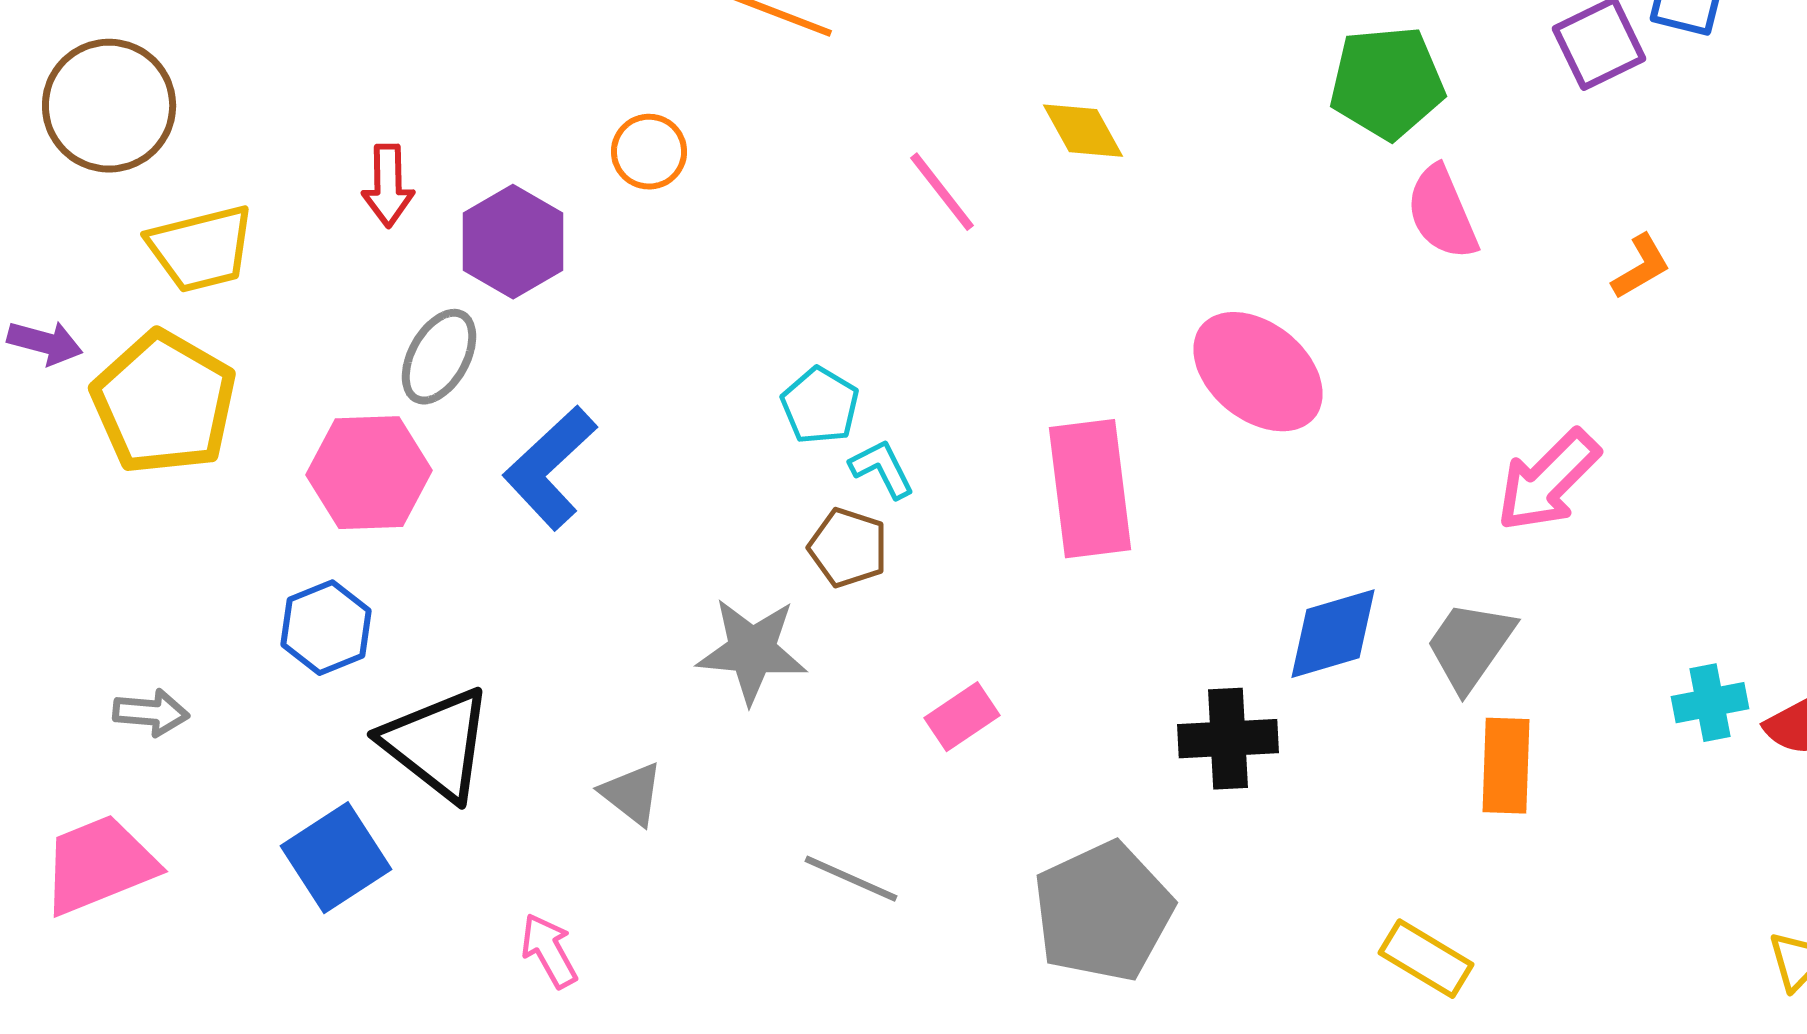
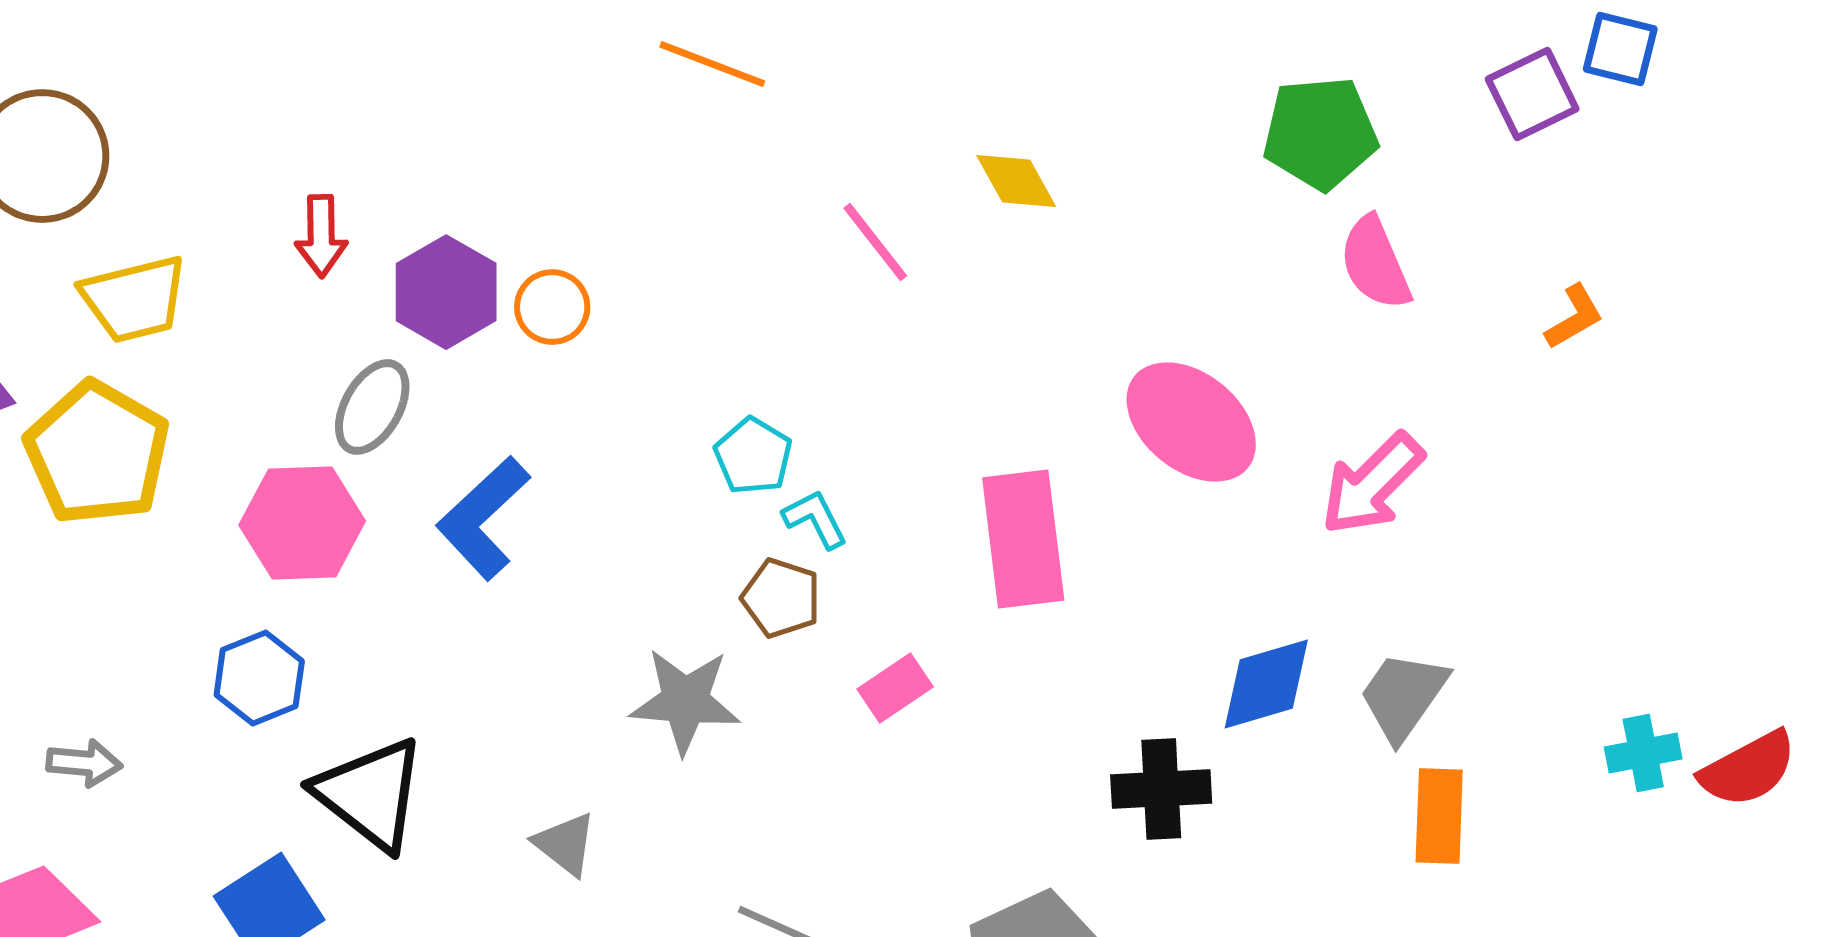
orange circle: (649, 152) -> (552, 307), moved
pink arrow: (1548, 481) -> (1372, 484), moved
pink rectangle: (962, 717) -> (895, 688), moved

